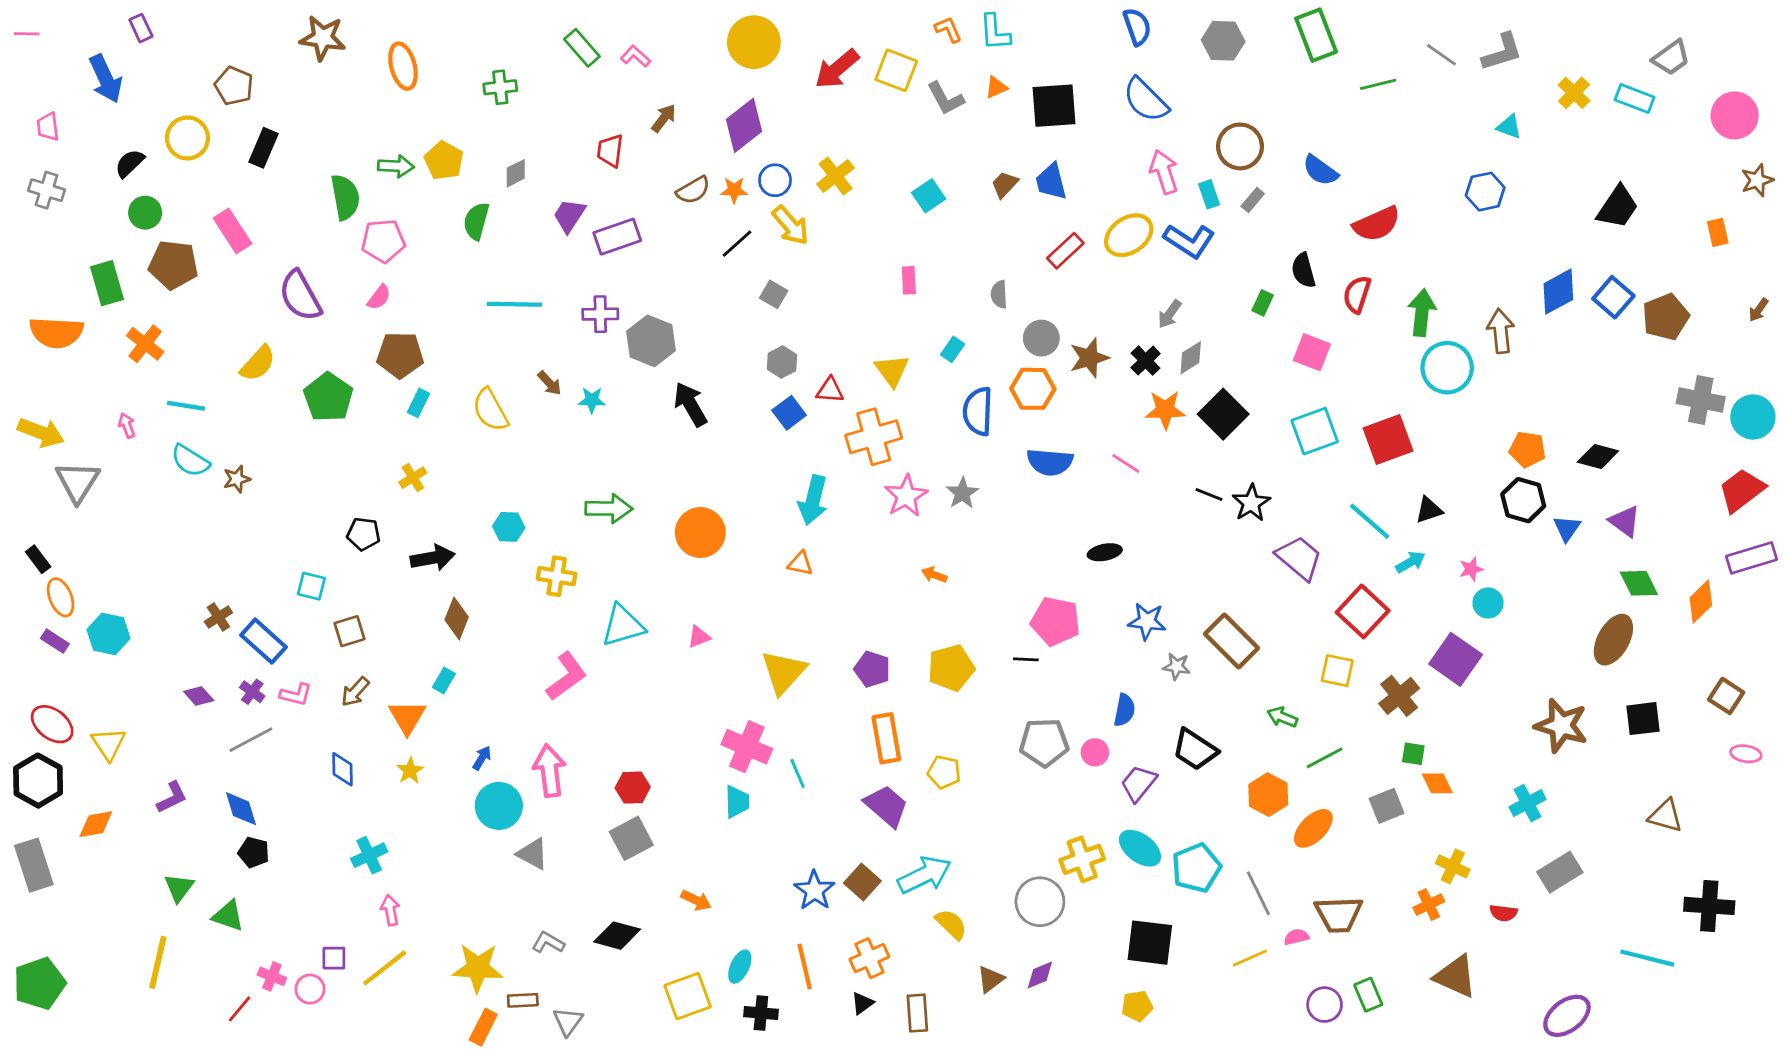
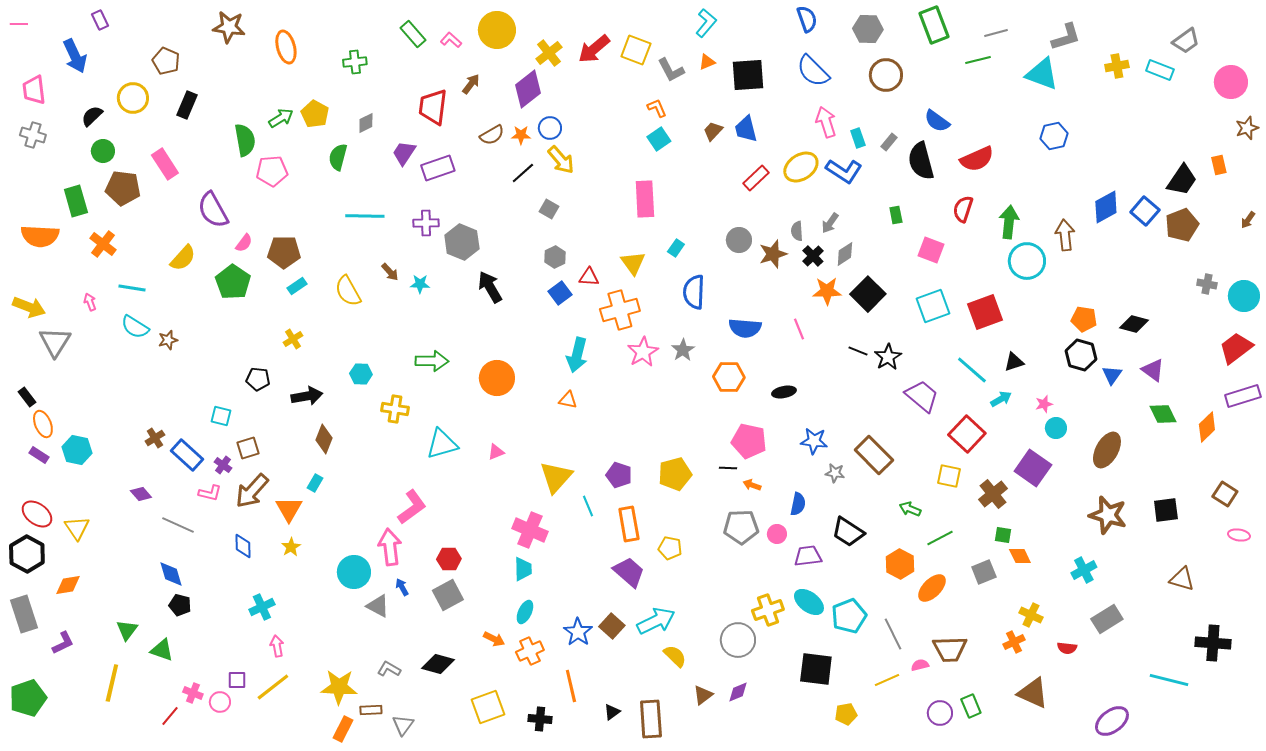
orange L-shape: (948, 29) -> (657, 108), moved
cyan L-shape: (995, 32) -> (706, 23), turned -136
yellow circle: (754, 42) -> (497, 30), moved
gray line: (1442, 55) -> (996, 33), moved, turned -50
yellow cross: (1574, 93) -> (1117, 66), turned 35
pink trapezoid: (48, 127) -> (34, 90), size x1.4
cyan triangle: (1509, 127) -> (1042, 74), moved, size x1.8
brown circle: (1240, 146) -> (886, 75), moved
red trapezoid: (610, 151) -> (433, 107), size x1.5
green arrow: (396, 166) -> (281, 118), turned -35
yellow cross: (836, 176) -> (549, 53), moved
black trapezoid: (1618, 207) -> (1182, 180), moved
black semicircle: (1303, 270) -> (921, 161), moved, size x1.5
pink rectangle: (909, 280) -> (645, 199), size x1.8
gray semicircle: (999, 294) -> (797, 231), moved
pink semicircle: (379, 297) -> (244, 243), moved
green rectangle: (1263, 303) -> (896, 215), turned -36
orange hexagon: (1033, 389) -> (729, 377), moved
gray cross: (1701, 400) -> (1207, 284), size x0.6
cyan rectangle: (419, 403) -> (297, 286), turned 30
pink line: (1126, 463) -> (799, 329), turned 35
orange arrow: (934, 575) -> (752, 485), moved
brown ellipse: (1613, 640) -> (1107, 450), moved
pink L-shape: (566, 676) -> (412, 507), moved
purple cross: (252, 692) -> (223, 465), moved
brown arrow: (355, 692) -> (252, 491), size x1.6
gray line: (251, 740) -> (178, 525), turned 52
blue arrow: (482, 758) -> (402, 587), moved, turned -60
cyan line: (798, 773) -> (588, 506), moved
purple trapezoid: (1139, 783) -> (808, 556), turned 44
purple L-shape: (172, 797) -> (63, 643), moved
orange cross: (869, 958) -> (530, 651), moved
cyan ellipse: (740, 967) -> (525, 612), moved
yellow pentagon: (1137, 1006) -> (846, 714), moved
brown rectangle: (917, 1013) -> (651, 719), size x1.4

